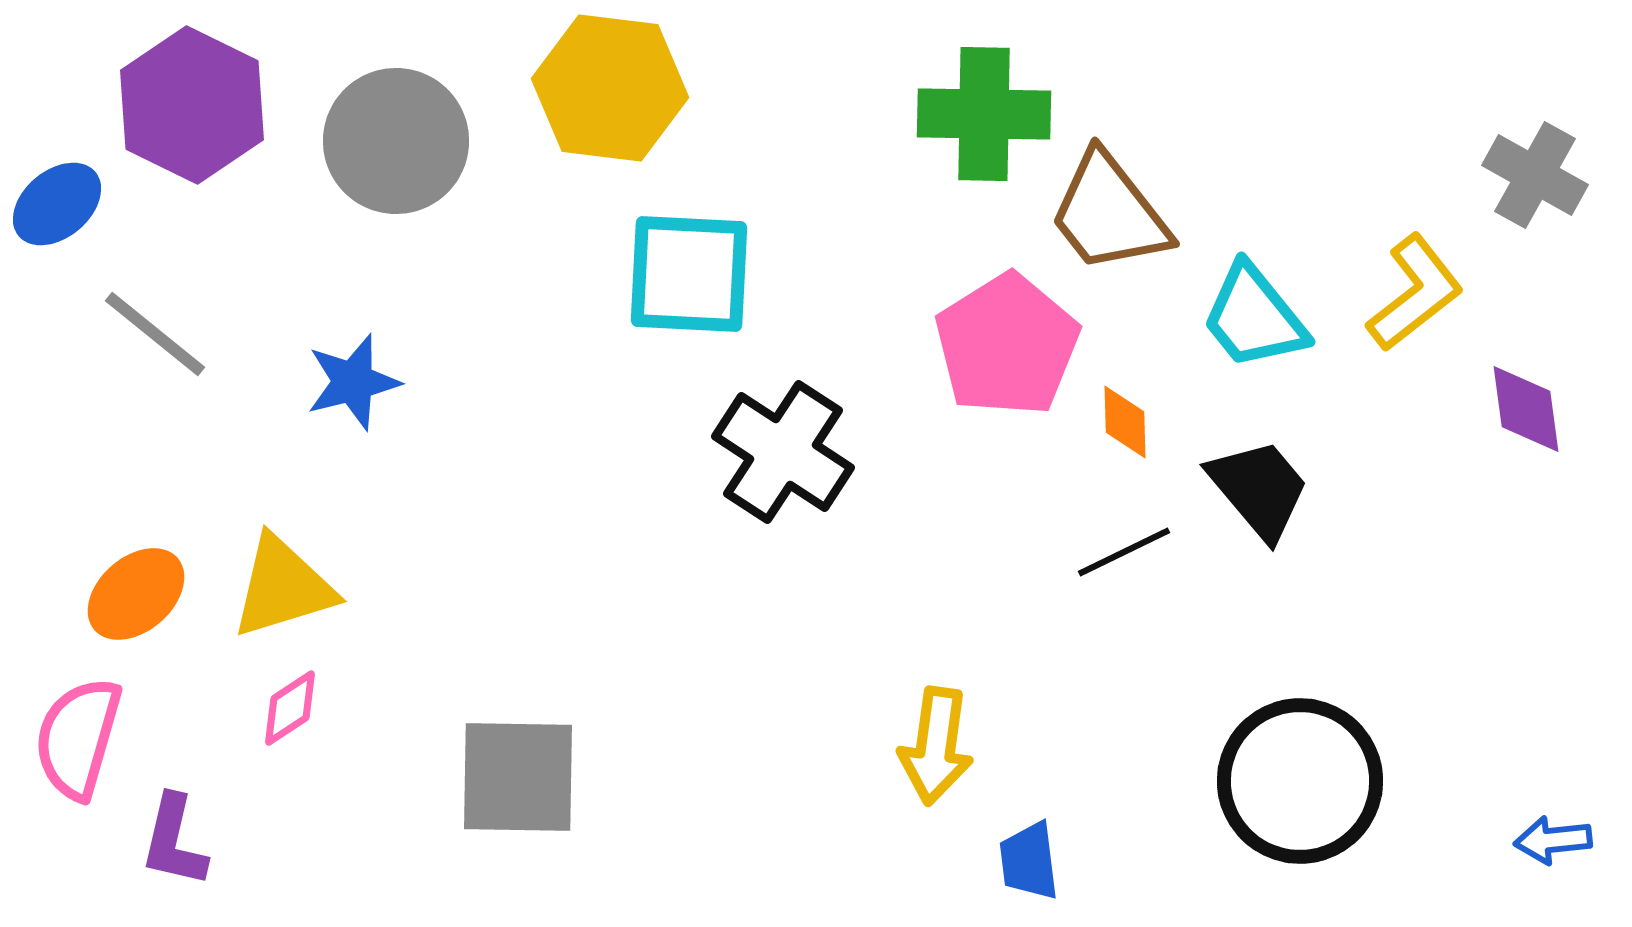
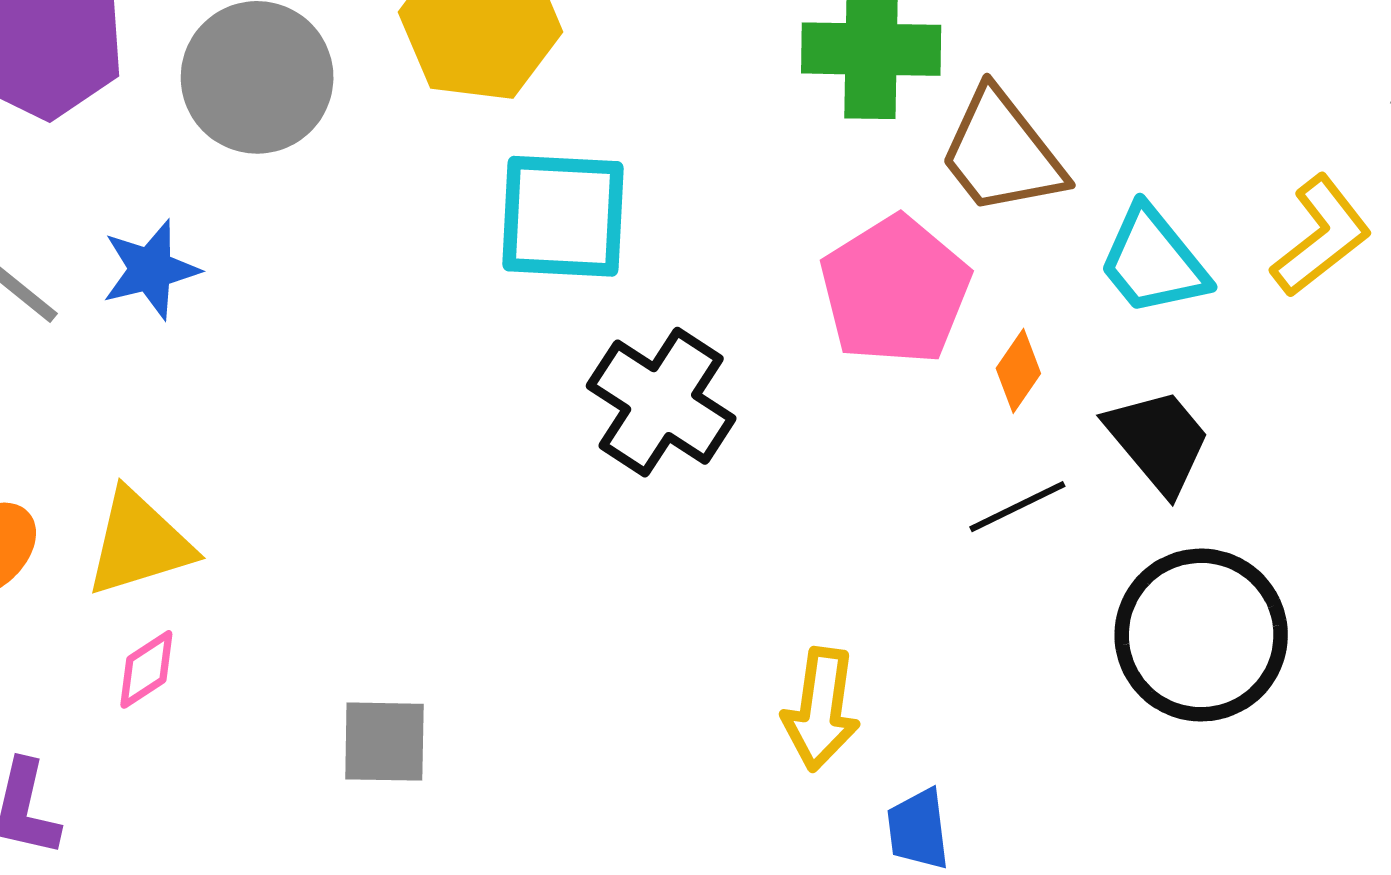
blue star: (353, 382) -> (151, 270), moved
orange diamond: (1125, 422) -> (1018, 371), turned 36
gray square: (518, 777) -> (384, 742), size x0.7
black circle: (1300, 781) -> (1201, 635), moved

